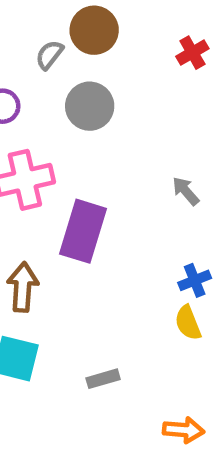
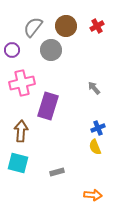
brown circle: (94, 30) -> (66, 26), moved
gray semicircle: (49, 55) -> (33, 27), size x1.5

